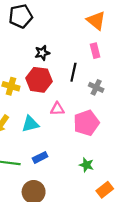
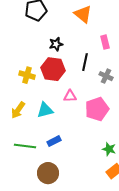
orange triangle: (96, 20) -> (83, 14), moved
green star: (86, 165) -> (109, 149), moved

